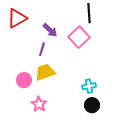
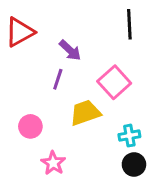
pink square: (79, 37) -> (114, 82), moved
yellow trapezoid: (45, 72) -> (85, 113), moved

